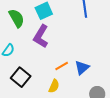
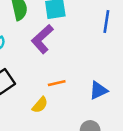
blue triangle: (82, 68) -> (98, 90), moved

